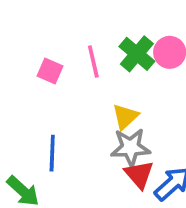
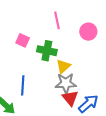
green cross: (137, 54) -> (47, 51), moved, turned -30
pink line: (93, 62) -> (57, 20), moved

